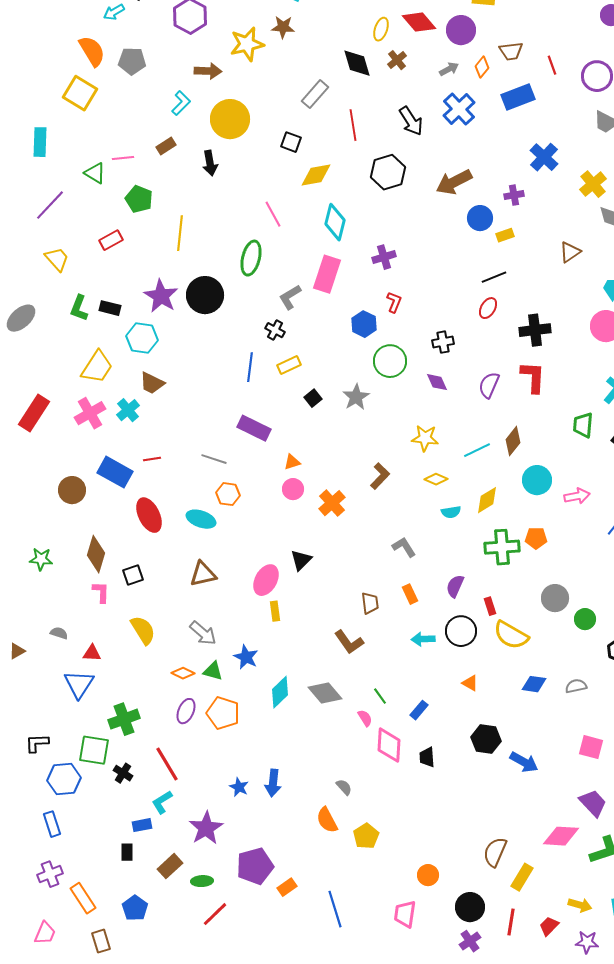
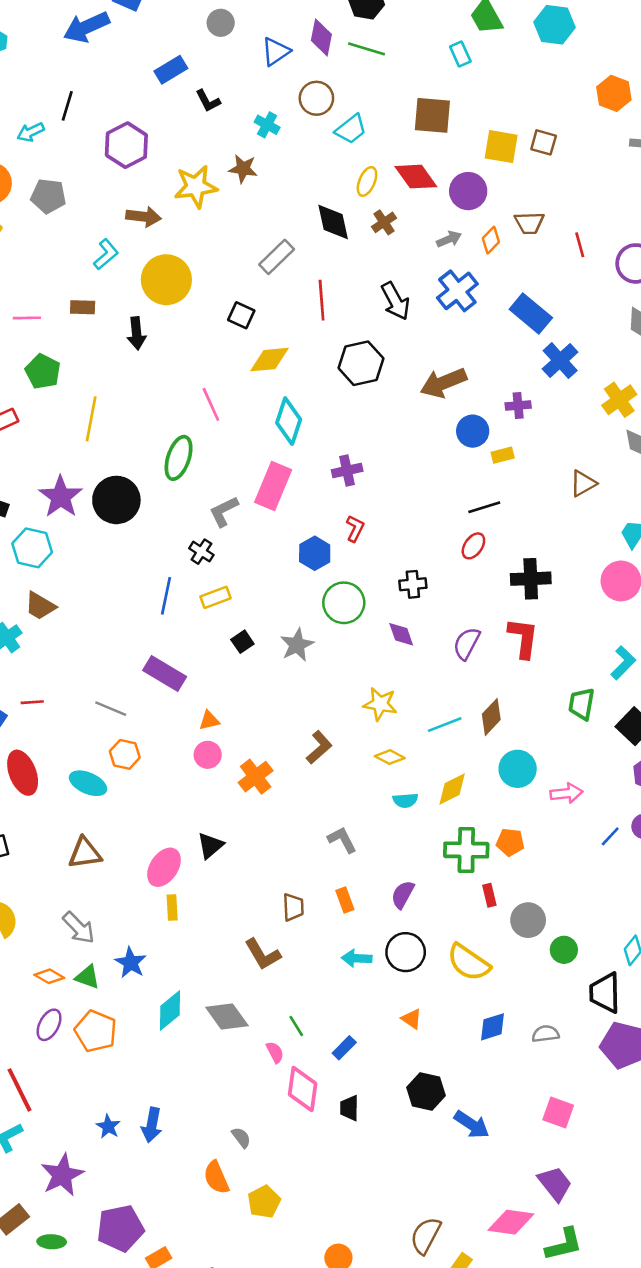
blue rectangle: (518, 97) -> (531, 313), moved, turned 56
brown rectangle: (166, 146) -> (83, 307), turned 30
red rectangle: (490, 606) -> (489, 895), moved
blue diamond: (534, 684) -> (493, 1027), turned -30

